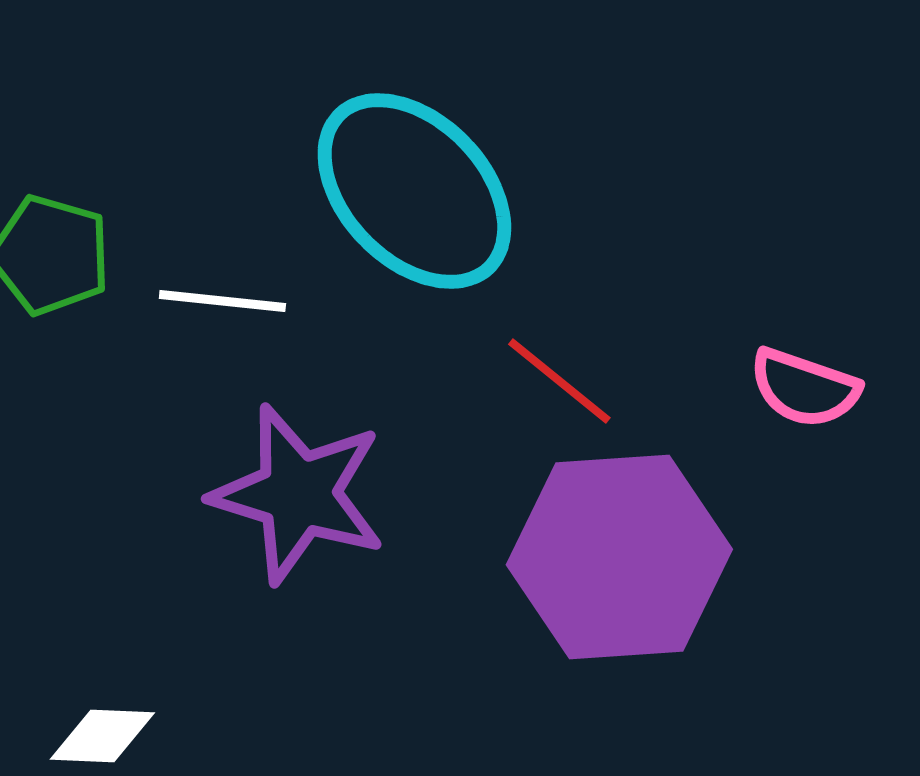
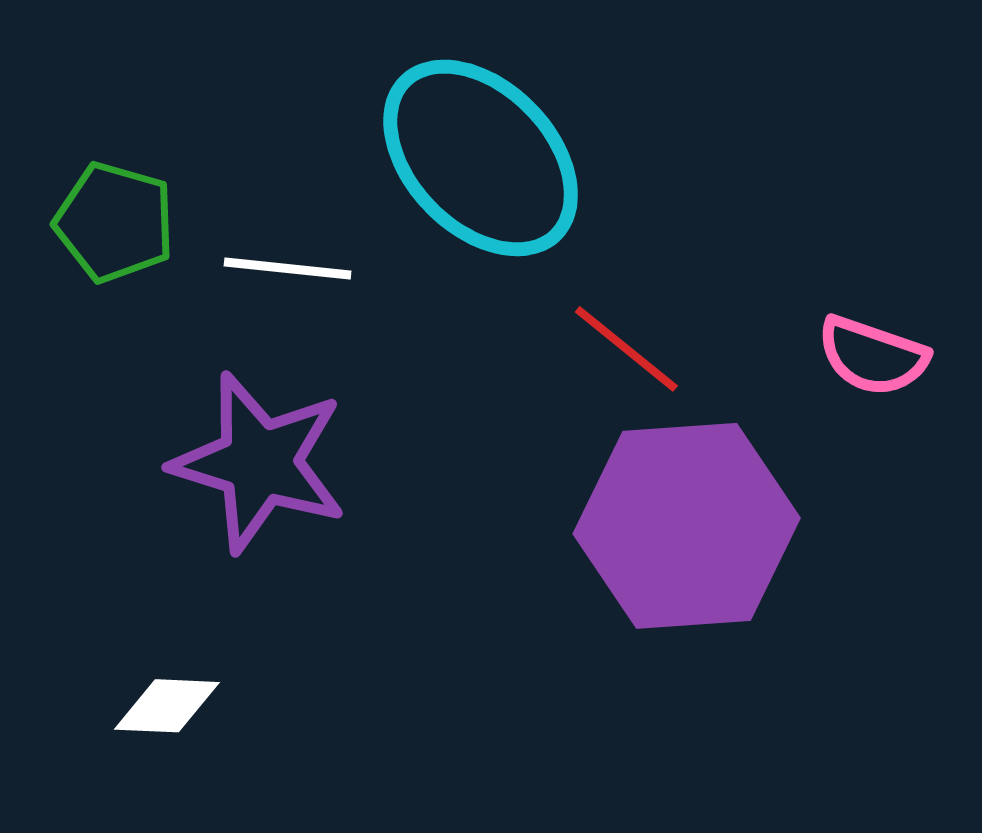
purple star: (298, 494) -> (259, 463), moved

